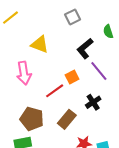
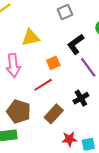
yellow triangle: (40, 44) -> (31, 38), turned -36
orange square: (72, 77) -> (53, 63), moved

